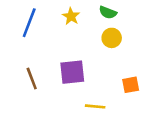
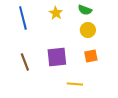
blue line: (29, 23) -> (23, 18), turned -35
orange square: (131, 85) -> (91, 56), moved

